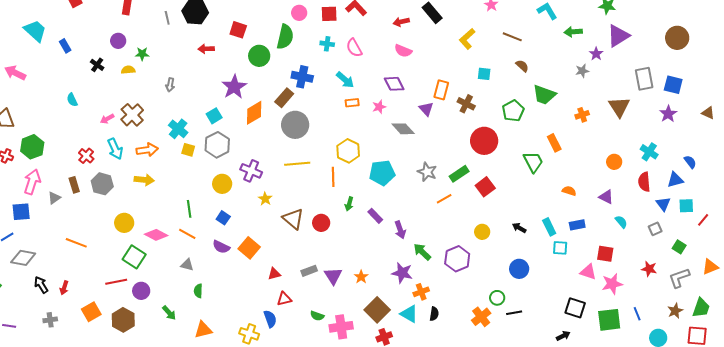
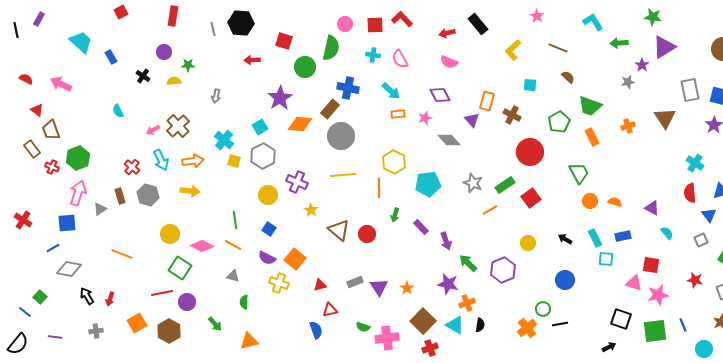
orange diamond: (254, 113) -> (300, 124), turned 35
orange rectangle: (554, 143) -> (592, 137), moved
orange circle: (614, 162) -> (590, 201), moved
yellow cross: (249, 334) -> (279, 283), moved

